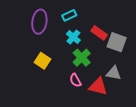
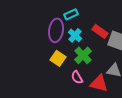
purple ellipse: (39, 22) -> (56, 30), moved
yellow square: (43, 61) -> (58, 58), moved

